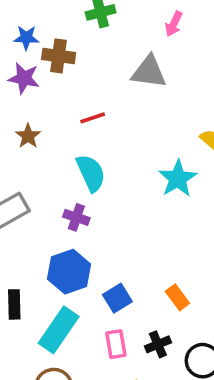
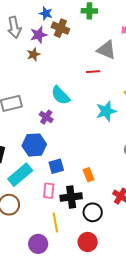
purple star: (24, 78) -> (39, 35), turned 30
red line: (93, 118) -> (93, 72), moved
brown star: (28, 136) -> (34, 54), moved
cyan semicircle: (91, 173) -> (61, 95), turned 145
black cross: (158, 344) -> (71, 197), size x1.5

